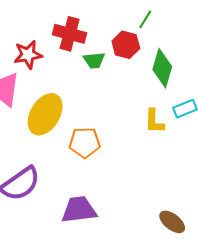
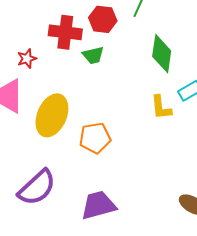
red hexagon: (126, 45) -> (103, 19), moved
red star: (28, 55) -> (27, 59), size x0.7

